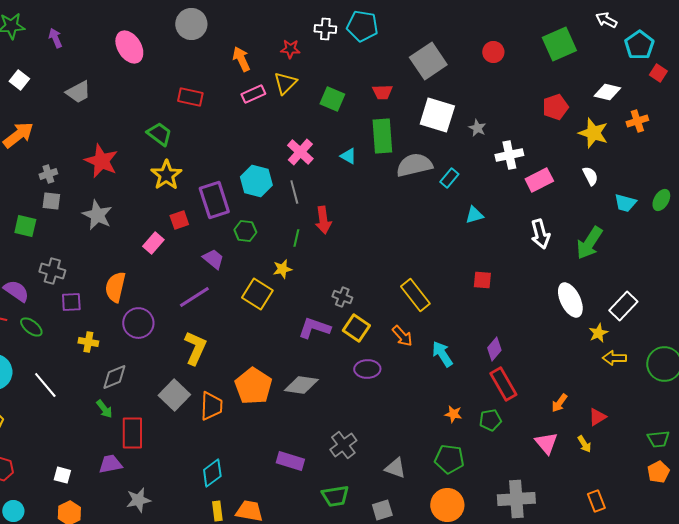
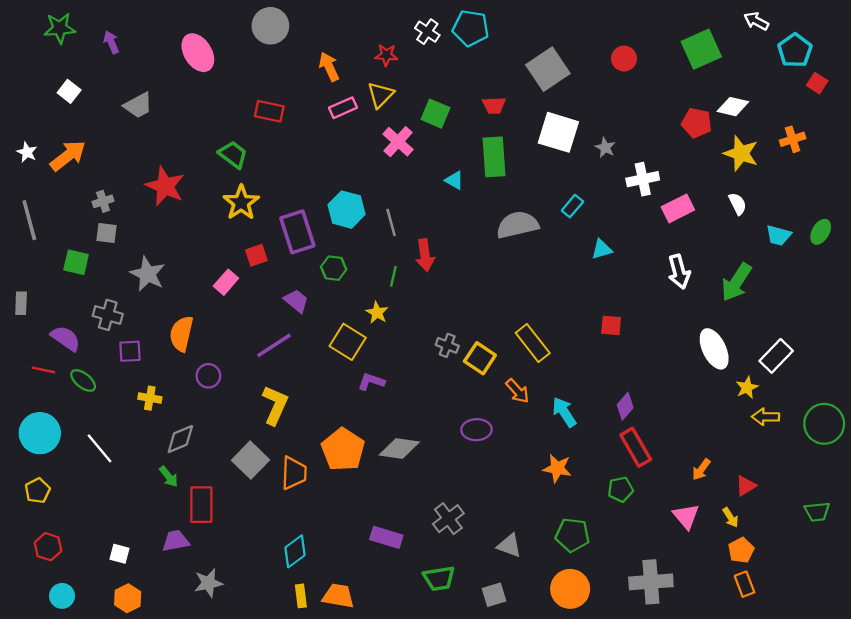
white cross: (325, 29) -> (427, 32), turned 30
white diamond: (607, 92) -> (733, 107), moved
red pentagon: (555, 107) -> (697, 123), turned 30
pink cross: (300, 152) -> (398, 142), moved
gray semicircle: (414, 165) -> (517, 225), moved
gray star: (97, 215) -> (148, 274), moved
yellow star: (282, 269) -> (377, 313), turned -30
purple circle: (138, 323) -> (208, 376), size x0.7
purple L-shape: (314, 328) -> (371, 382), moved, size x0.7
yellow square: (356, 328) -> (480, 358), moved
orange star: (453, 414) -> (557, 468), moved, size x1.4
orange pentagon: (658, 472) -> (741, 550), moved

